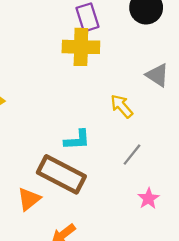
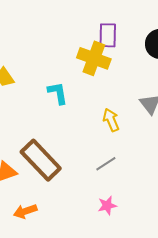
cyan L-shape: (77, 140) -> (58, 93), moved, turned -115

